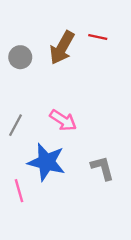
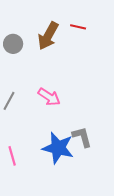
blue star: (46, 162) -> (58, 148), moved

